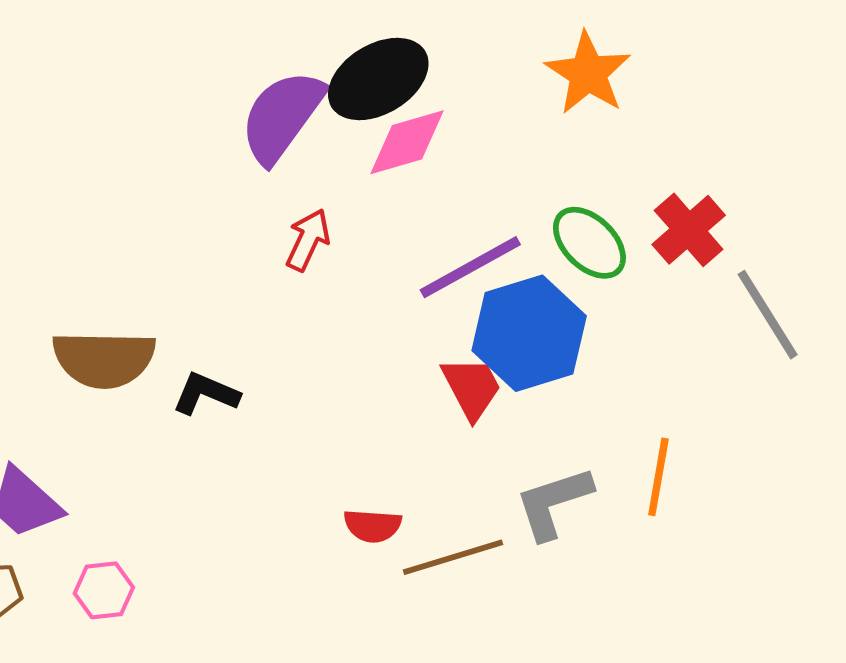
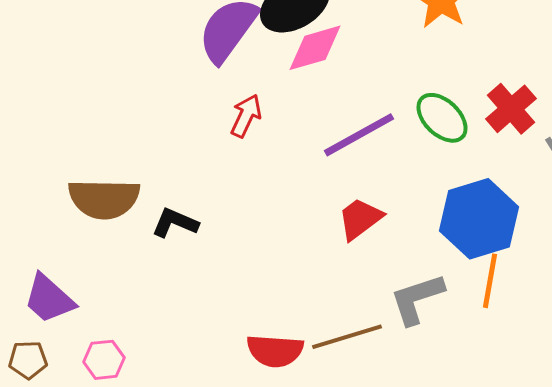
blue hexagon: (529, 333) -> (479, 219), moved
red trapezoid: (472, 388) -> (360, 219), turned -99
red semicircle: (373, 526) -> (275, 351), moved, size x1.4

